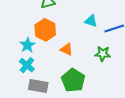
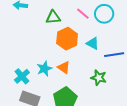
orange hexagon: (45, 30) -> (67, 39), moved
cyan star: (27, 45) -> (44, 69), moved

